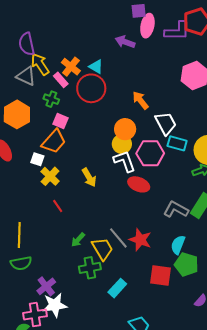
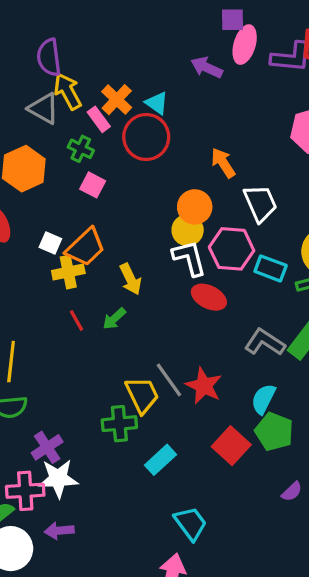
orange trapezoid: (54, 141) -> (85, 247), moved
cyan rectangle: (177, 143) -> (271, 268), moved
yellow cross: (50, 176) -> (68, 272), turned 30
green arrow: (78, 240) -> (114, 319), moved
red square: (160, 275) -> (231, 446), turned 30

